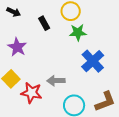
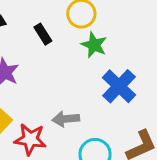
green star: (78, 32) -> (94, 45), turned 30

